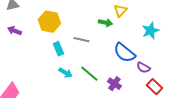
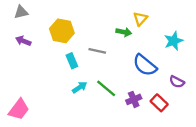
purple semicircle: (143, 68) -> (177, 82), moved
cyan arrow: (65, 73) -> (80, 87), turned -64
purple cross: (114, 84) -> (134, 99), turned 32
red rectangle: (154, 87) -> (159, 103), moved

